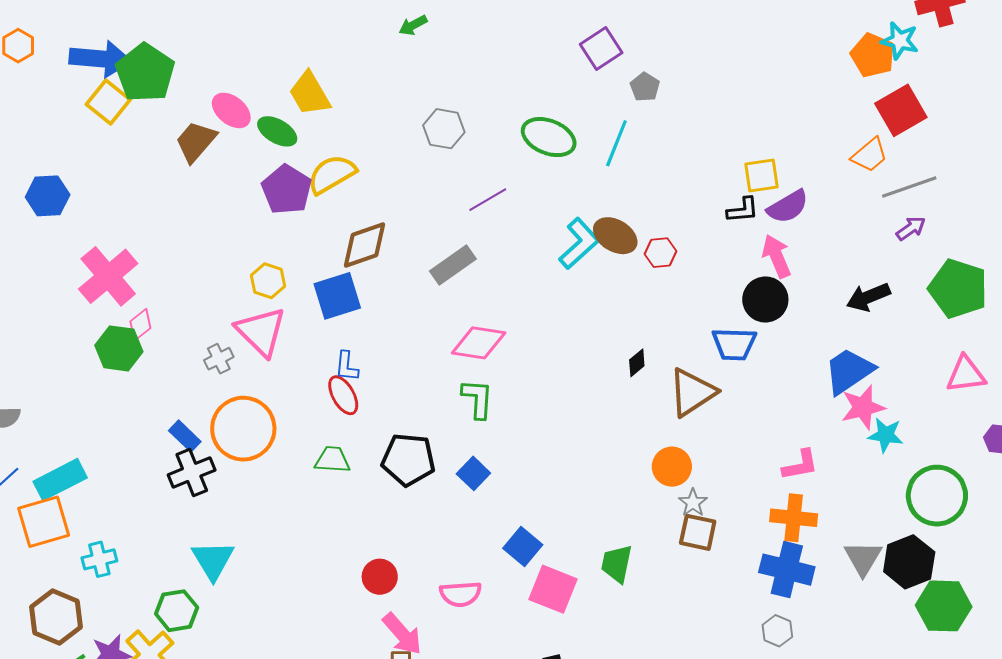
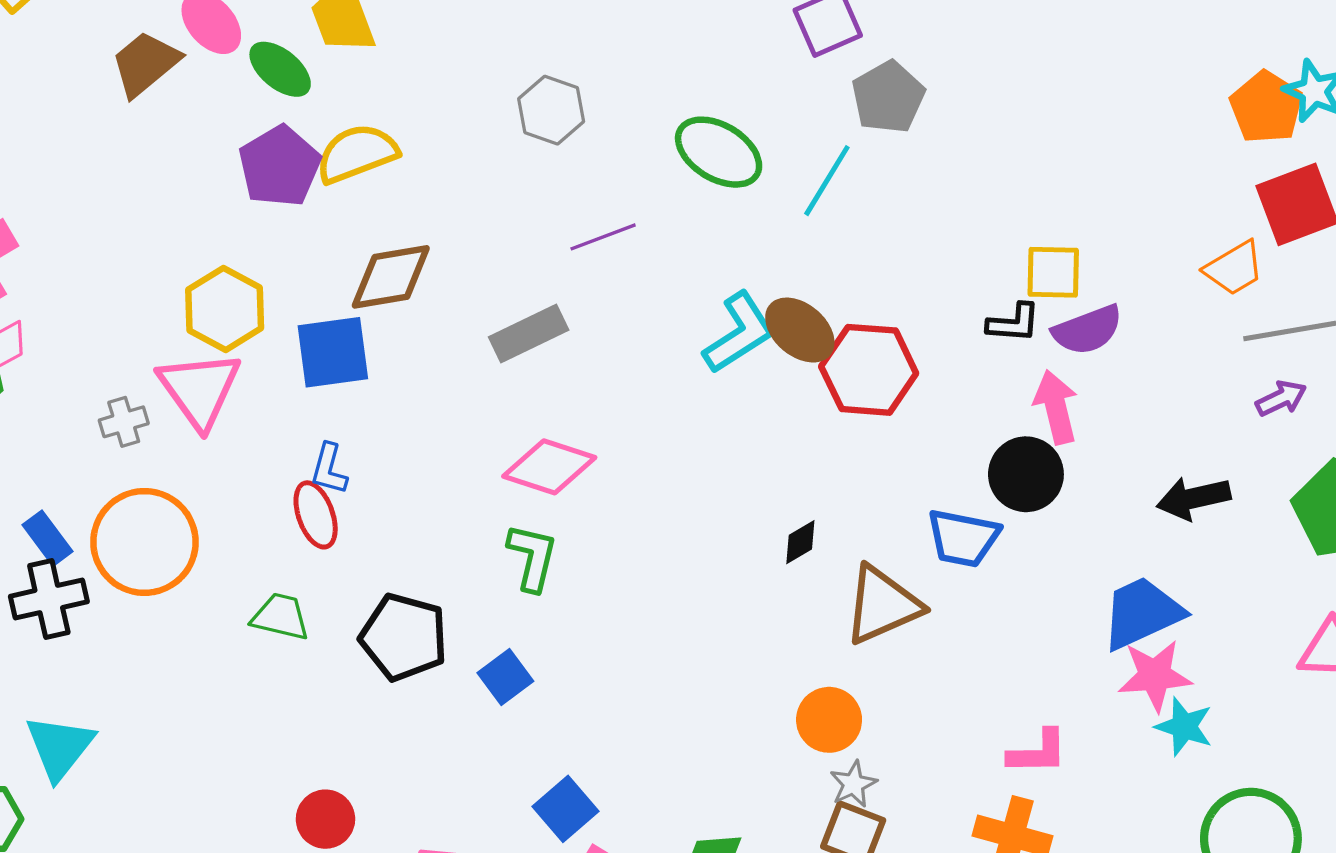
gray pentagon: (645, 87) -> (888, 97), size x1.5
red hexagon: (661, 253) -> (869, 370), size x1.8
yellow hexagon: (268, 281) -> (225, 309), size x1.4

